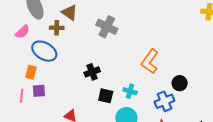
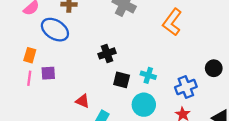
orange L-shape: (150, 61) -> (172, 22), moved
orange rectangle: (31, 72) -> (30, 55), moved
black circle: (180, 83) -> (214, 68), moved

